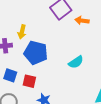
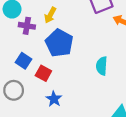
cyan semicircle: (76, 62) -> (102, 66), turned 112

